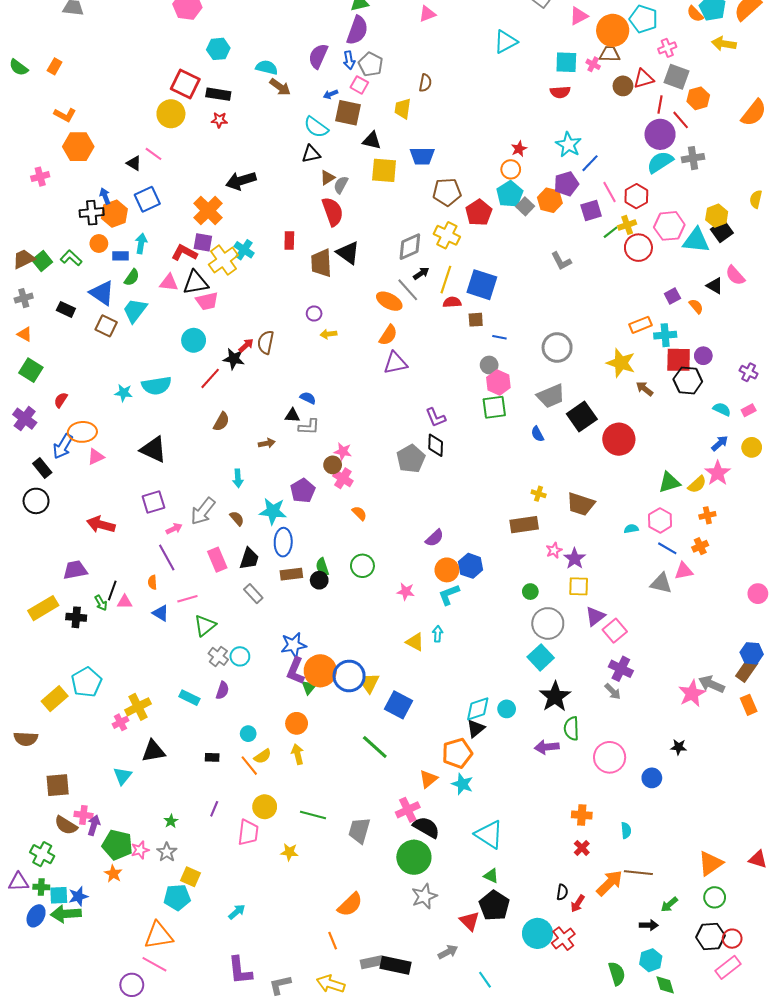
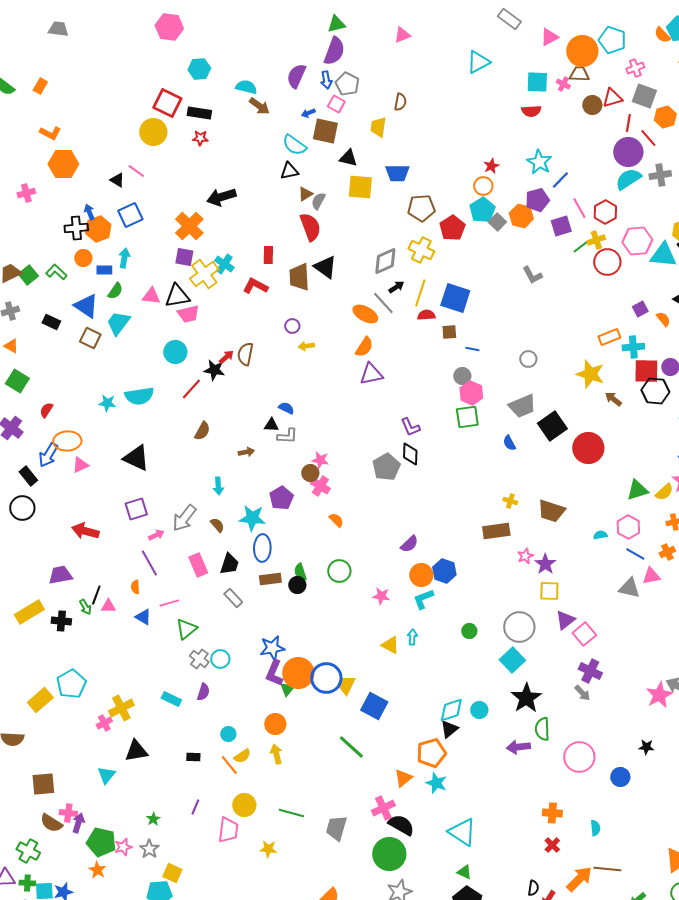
red L-shape: (184, 253) -> (255, 286), moved
gray circle: (557, 347) -> (528, 359), size x0.6
green circle: (530, 592) -> (469, 631), moved

